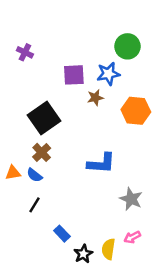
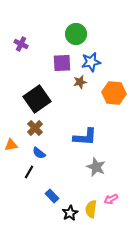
green circle: (127, 46) -> (76, 34), moved
blue semicircle: (34, 175) -> (39, 153), moved
gray star: (131, 199) -> (96, 167), moved

